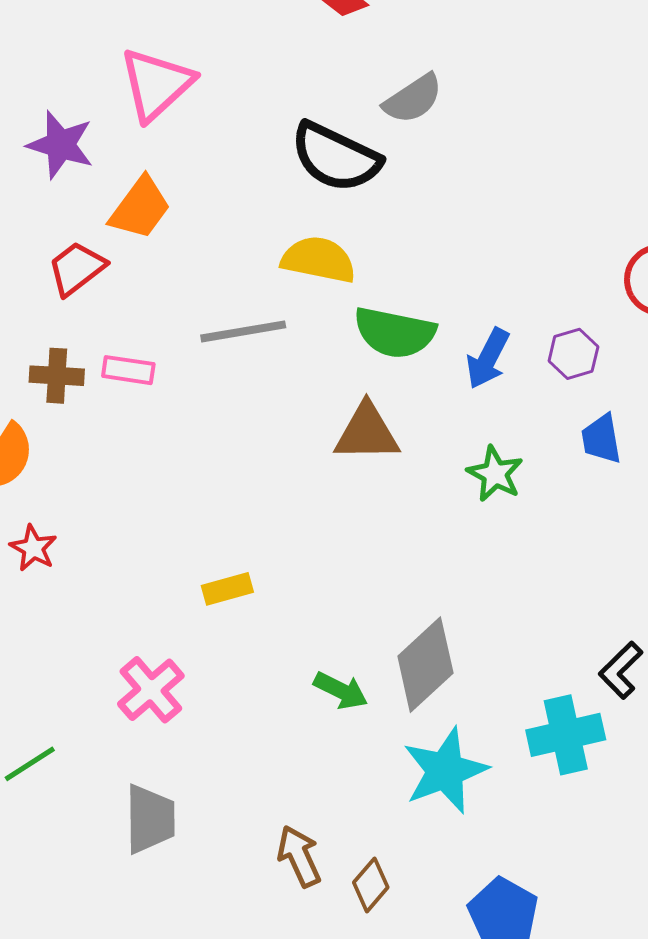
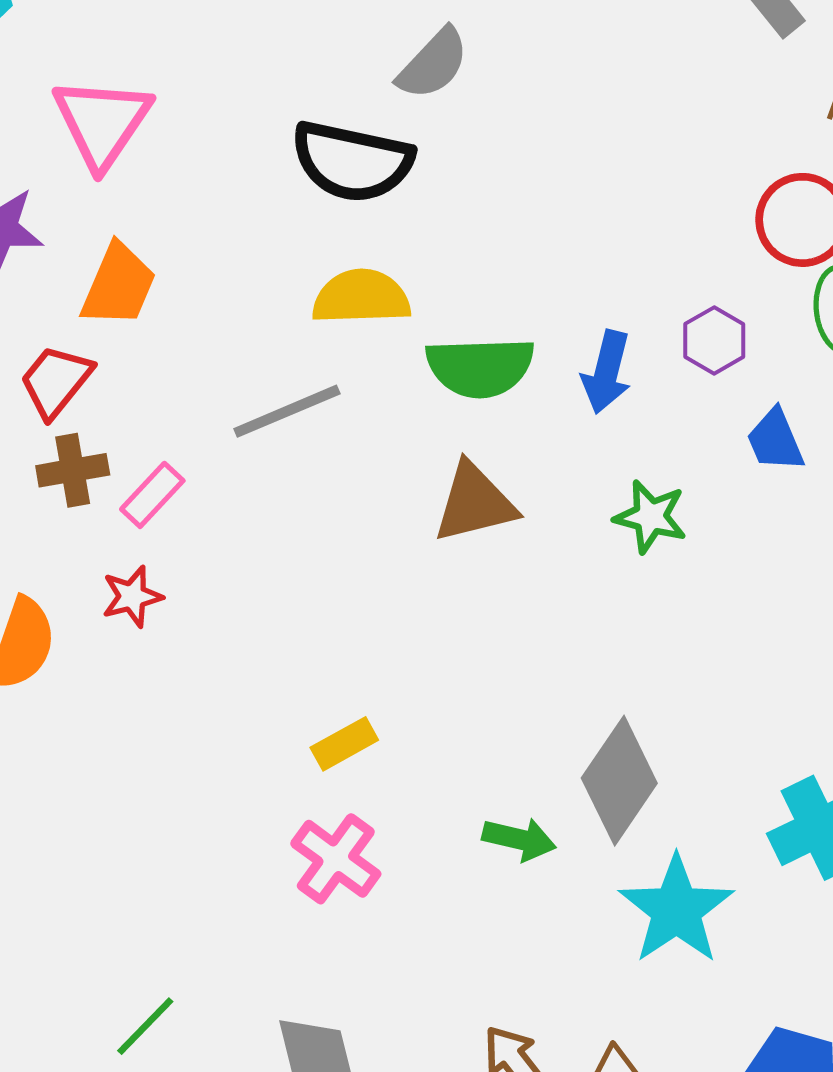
pink rectangle: (128, 370) -> (152, 495), turned -42
brown cross: (57, 376) -> (73, 470), moved
red star: (33, 548) -> (132, 597), moved, turned -30
pink cross: (151, 690) -> (336, 859), moved

